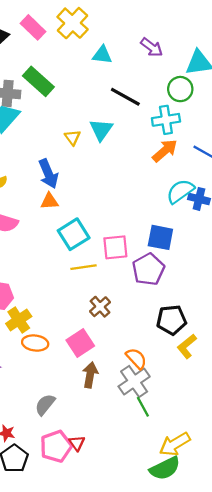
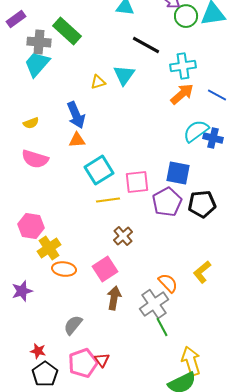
green circle: (180, 89) -> (186, 16), moved
yellow triangle: (73, 137) -> (98, 82), turned 49
black pentagon: (171, 320) -> (202, 204), moved
orange semicircle: (136, 358) -> (168, 283), moved
yellow arrow: (175, 444) -> (191, 361), turned 104

